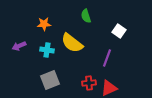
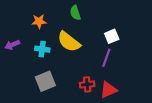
green semicircle: (86, 16) -> (75, 13), moved
white square: (119, 31) -> (112, 36), moved, turned 32

